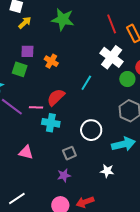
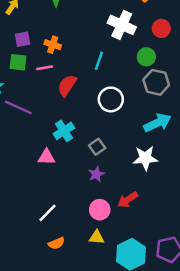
green circle: (127, 79) -> (146, 57), moved
pink line: (36, 107) -> (45, 68), moved
cyan cross: (51, 123) -> (64, 131), moved, turned -30
white circle: (91, 130) -> (111, 99), moved
white star: (107, 171) -> (145, 158), size x1.5

